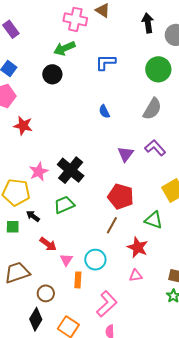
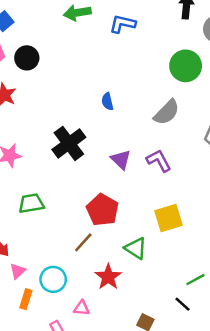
blue L-shape: (106, 62) -> (123, 24), moved
black circle: (52, 74) -> (27, 58), moved
purple triangle: (126, 154) -> (121, 160), turned -36
black cross: (71, 170) -> (69, 143), moved
pink triangle: (136, 276) -> (82, 308), moved

